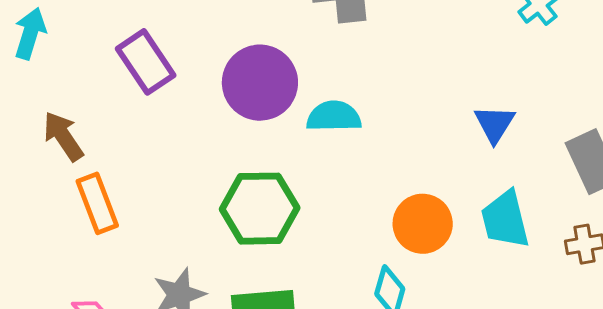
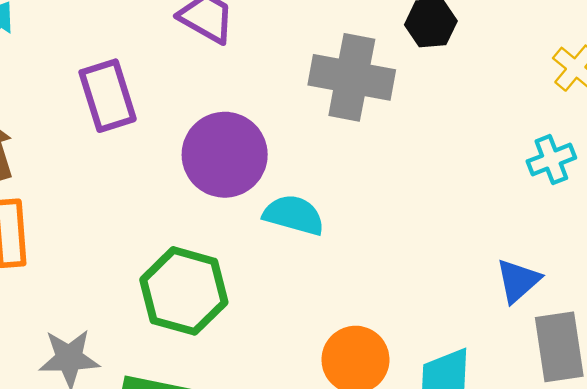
blue triangle: (495, 124) -> (518, 281), moved

